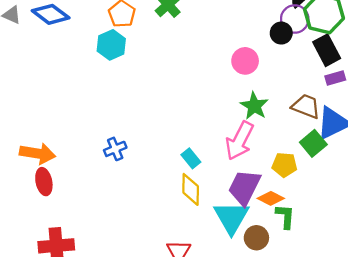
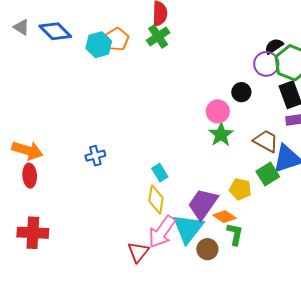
black circle: (281, 33) -> (241, 92), moved
cyan hexagon: (111, 45) -> (99, 45), moved
pink circle: (245, 61) -> (218, 111), moved
pink arrow: (240, 141) -> (162, 232), moved

